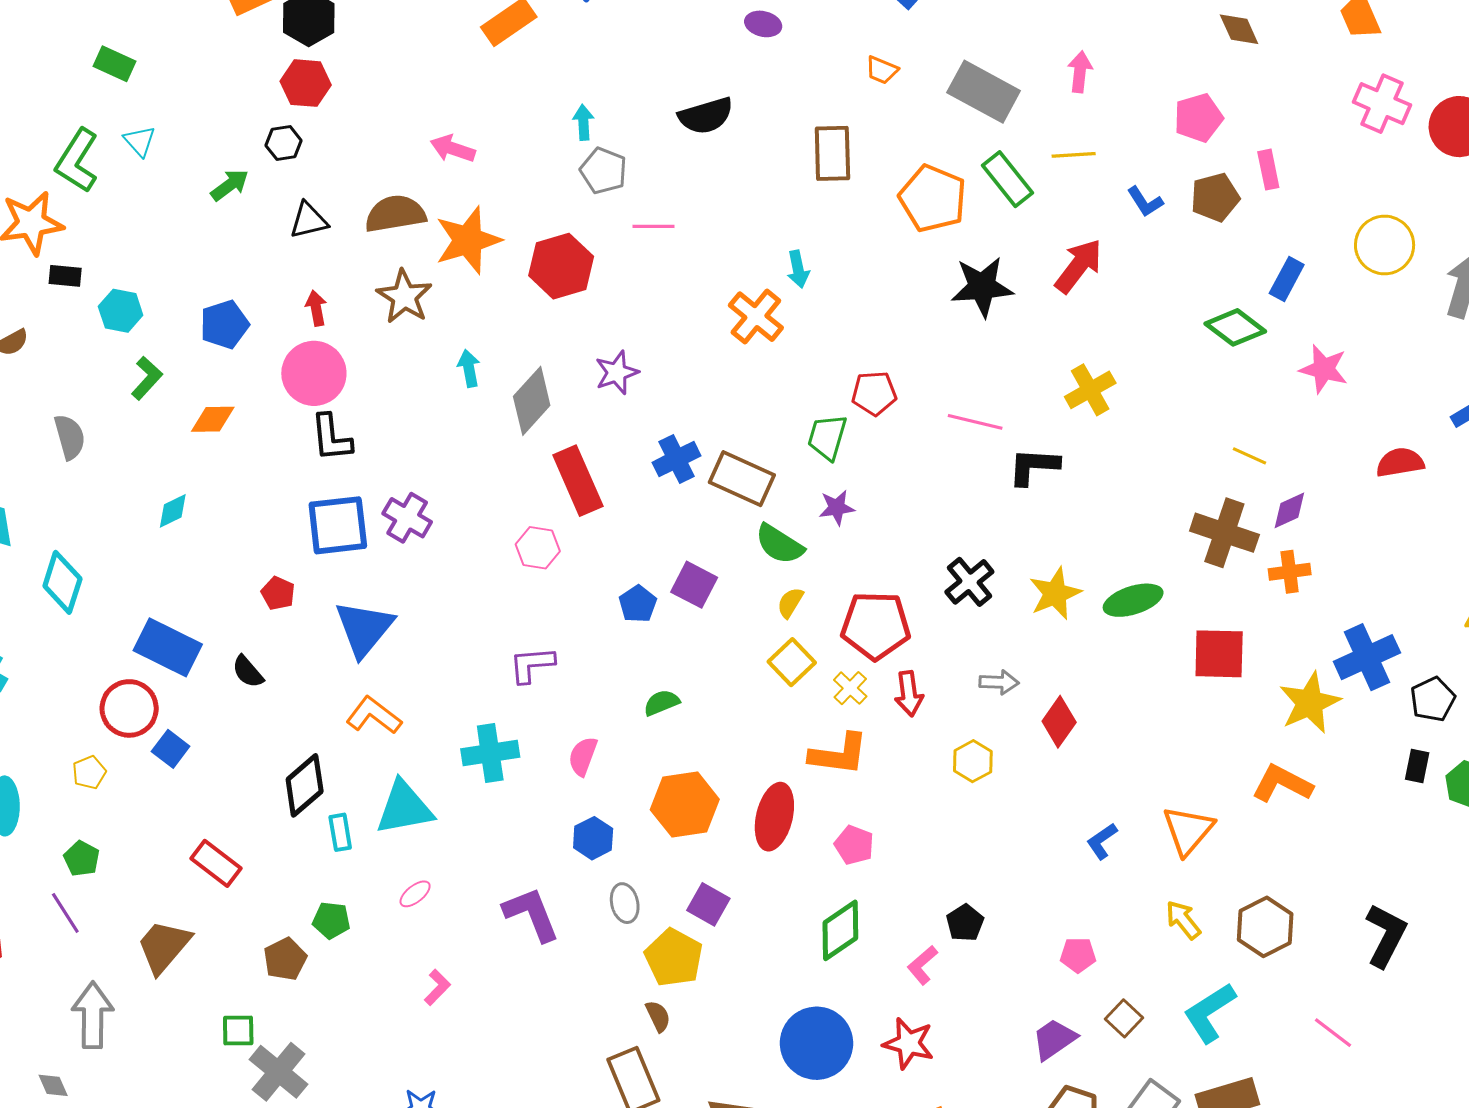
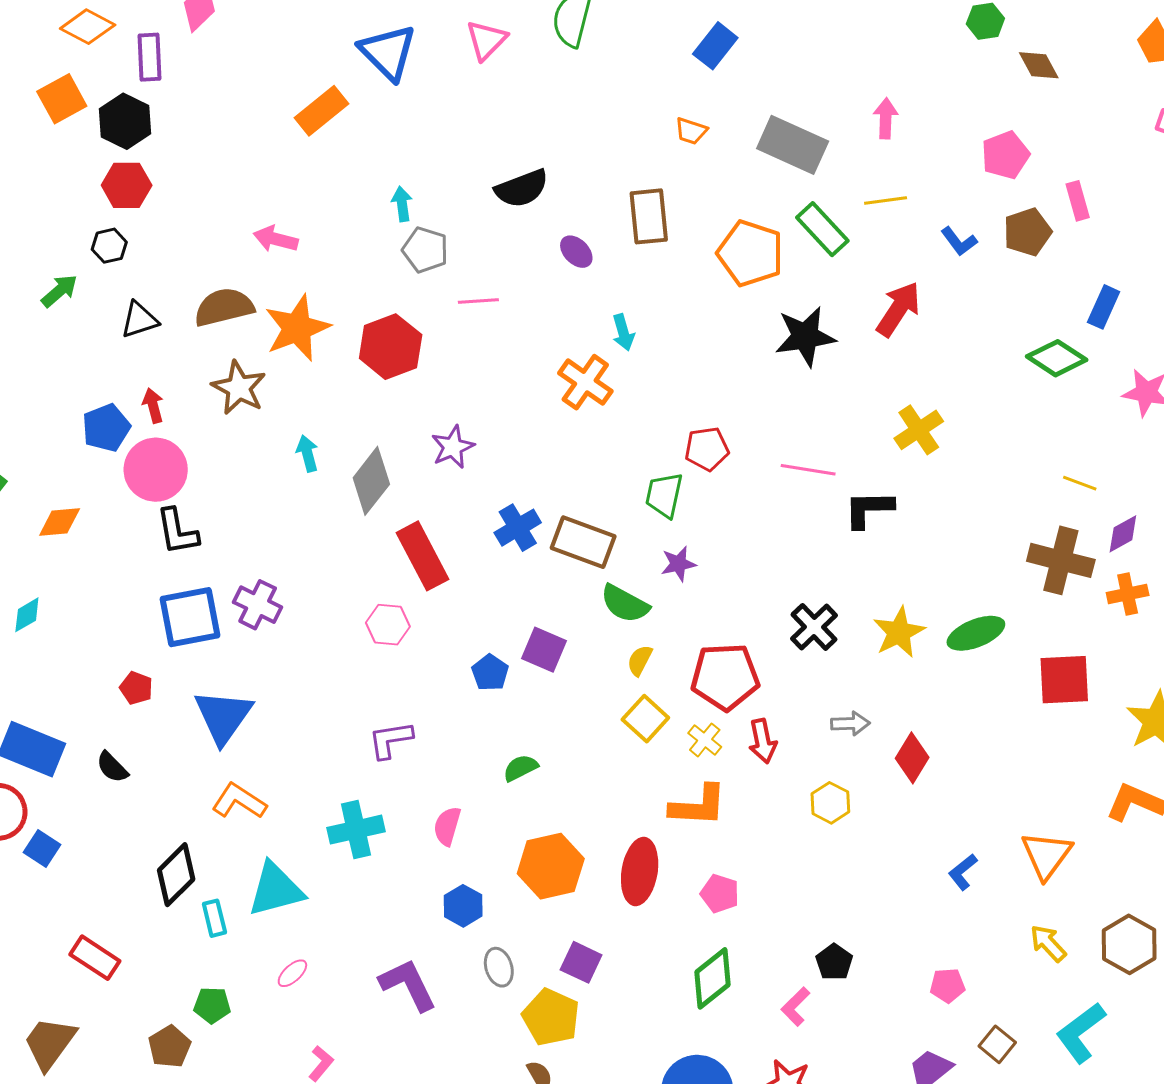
purple ellipse: (763, 24) -> (576, 252), moved, turned 36
blue pentagon: (224, 324) -> (106, 428), moved

